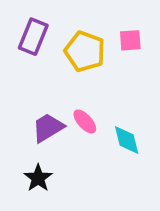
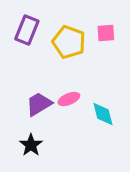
pink ellipse: (85, 121) -> (69, 99), turned -70

